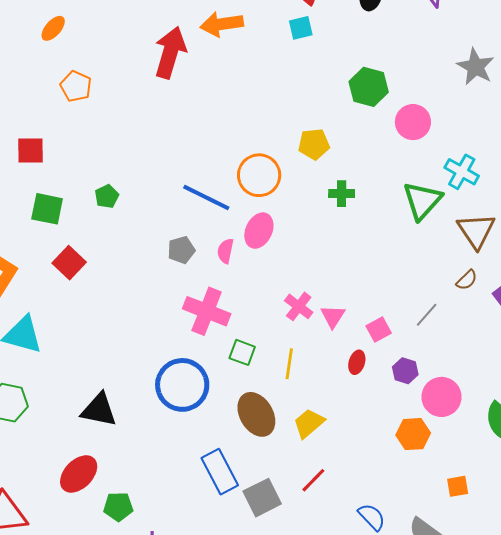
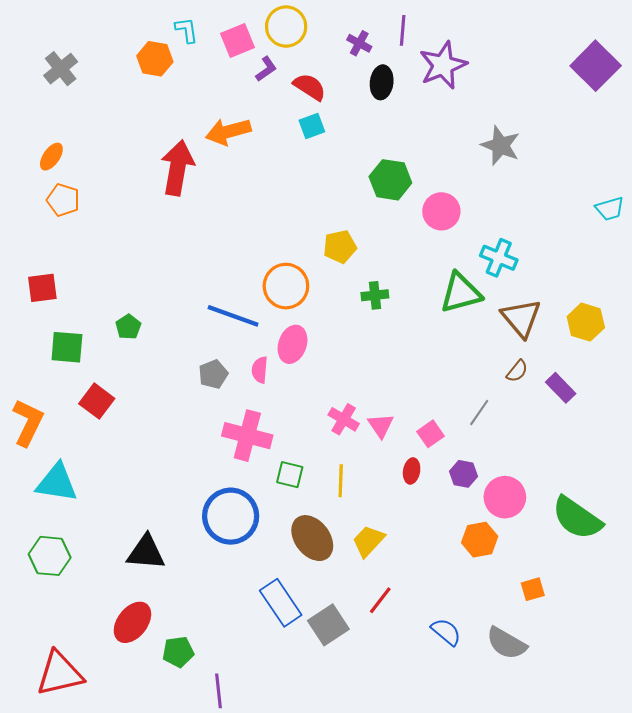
orange pentagon: (76, 86) -> (63, 200), moved
green triangle: (422, 201) -> (461, 293), turned 39

